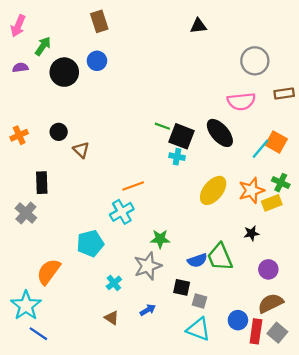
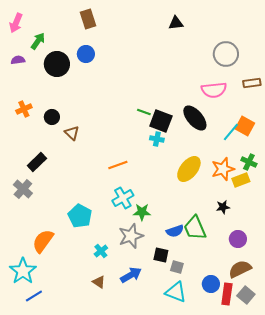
orange cross: (19, 135) -> (24, 109), moved
black rectangle: (42, 183) -> (37, 162), turned 48
cyan cross: (122, 212) -> (123, 198), moved
cyan pentagon: (90, 243) -> (80, 216), turned -30
blue arrow: (148, 310) -> (131, 275), size x1.5
blue line: (38, 334) -> (34, 296), turned -66

